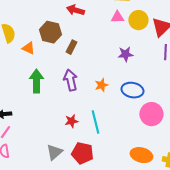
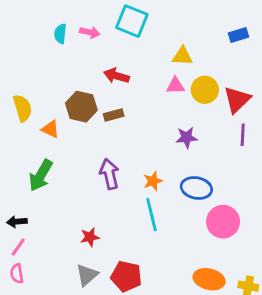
brown rectangle: (71, 47) -> (114, 115), moved, turned 48
green arrow: (36, 81) -> (41, 175), moved, turned -150
red star: (71, 121) -> (90, 237), moved
cyan line: (95, 122) -> (152, 215), moved

